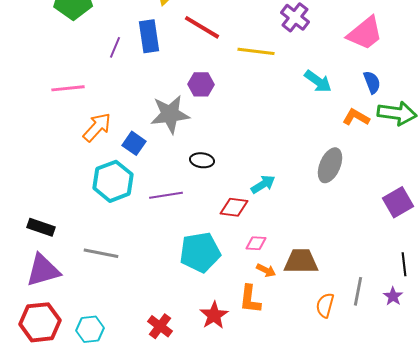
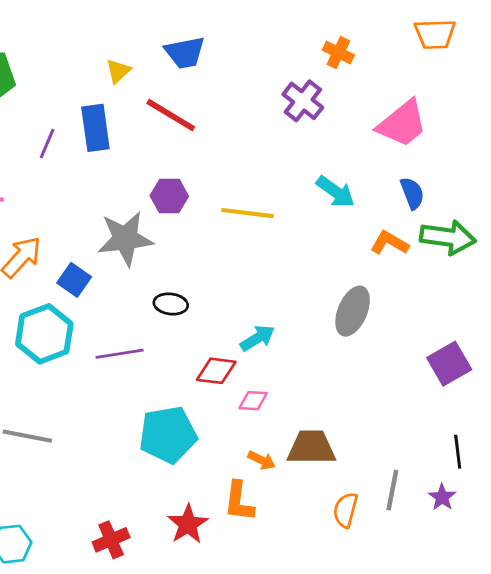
yellow line: (256, 51) -> (247, 213), moved
pink diamond: (256, 243) -> (253, 401), moved
red cross: (160, 326) -> (111, 540), turned 30

